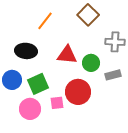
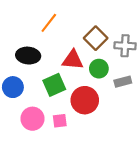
brown square: (88, 15) -> (96, 38), moved
green square: (38, 84) -> (54, 85), moved
pink square: (57, 103) -> (60, 121), moved

